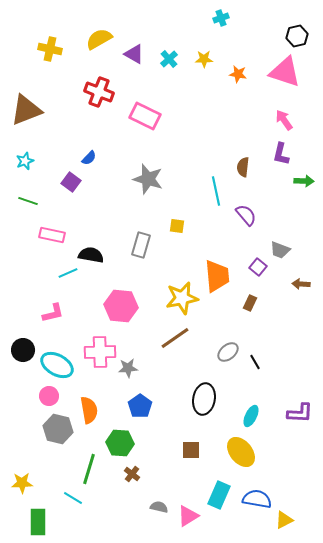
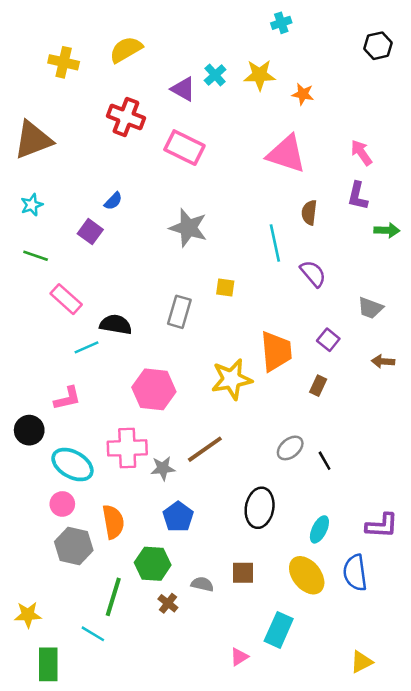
purple triangle: (134, 54) -> (183, 89), moved
yellow star: (204, 59) -> (260, 75), size x1.4
pink triangle: (285, 72) -> (286, 154), moved
pink rectangle: (52, 235) -> (66, 299), turned 30
gray trapezoid: (280, 250) -> (370, 308), moved
brown line: (175, 338) -> (205, 449), moved
black circle: (23, 350) -> (29, 430), moved
blue semicircle: (257, 499) -> (355, 573), moved, turned -108
gray semicircle: (159, 507) -> (202, 584), moved
pink triangle: (188, 516) -> (239, 657), size x0.7

